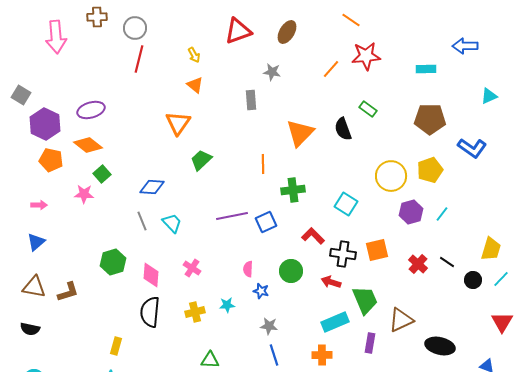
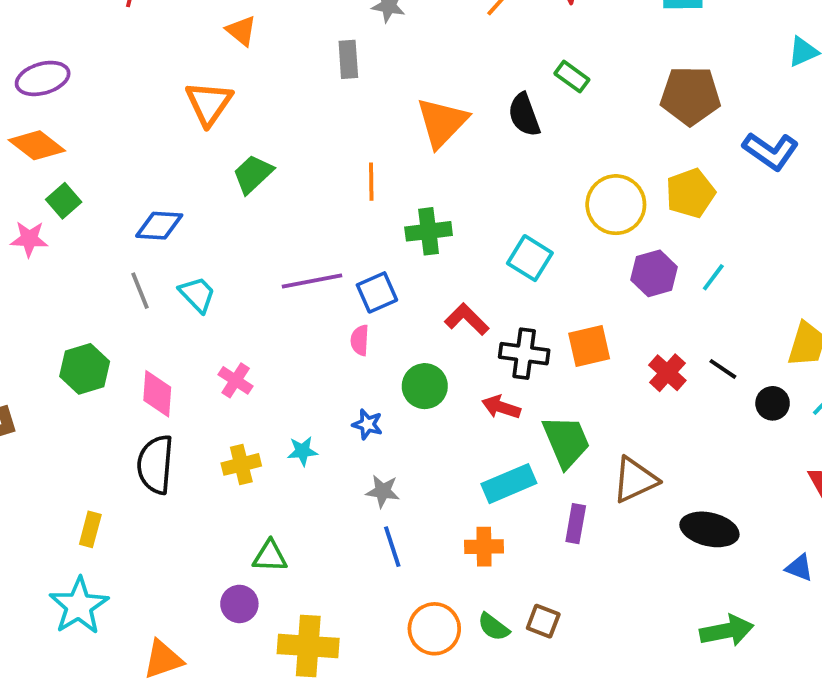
pink semicircle: (248, 269) -> (360, 340), moved

